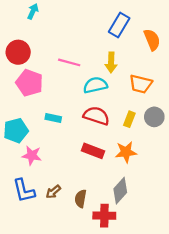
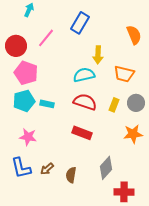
blue rectangle: (119, 25) -> (80, 23), moved
pink line: (69, 62) -> (46, 38), moved, turned -66
cyan pentagon: (16, 131) -> (24, 101), moved
orange star: (126, 152) -> (133, 134), moved
red cross: (104, 216) -> (124, 192), moved

